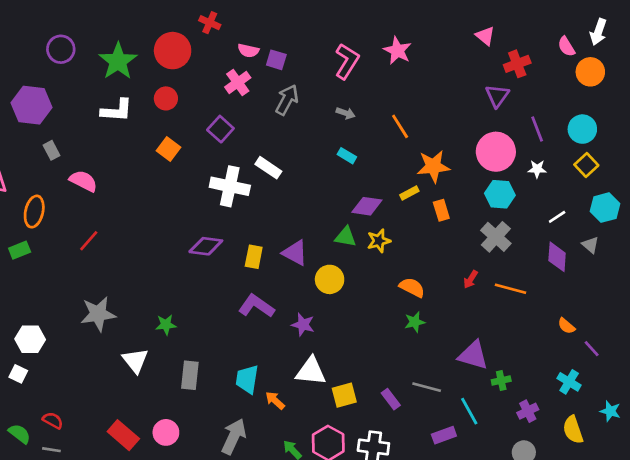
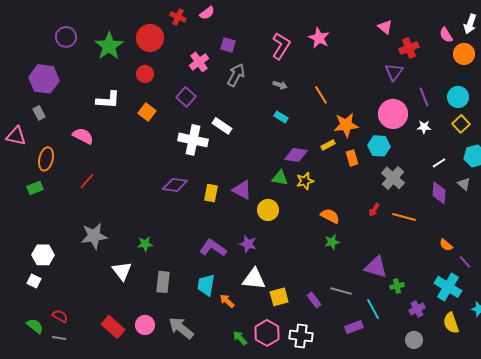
pink semicircle: (248, 51) -> (207, 13), moved, turned -49
white L-shape: (117, 110) -> (108, 100), moved
gray rectangle: (51, 150) -> (39, 113), moved
cyan hexagon: (500, 194) -> (379, 146), moved
purple L-shape: (256, 306) -> (213, 248), moved
cyan cross: (569, 382) -> (448, 287), size x1.5
gray arrow: (234, 436) -> (181, 328), moved, turned -76

